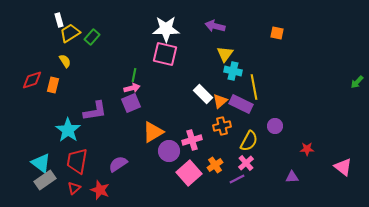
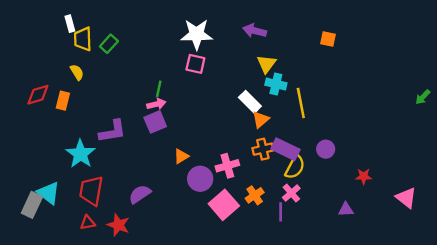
yellow trapezoid: (70, 33) -> (83, 39), turned -60
pink square: (165, 54) -> (195, 64), size x0.7
white rectangle: (203, 94) -> (250, 102), moved
purple rectangle: (241, 104) -> (285, 149), moved
orange triangle: (153, 132) -> (181, 156), size x0.6
purple line: (237, 179) -> (281, 212), turned -63
gray rectangle: (45, 180) -> (32, 205), moved, turned -30
red triangle: (74, 188) -> (88, 223), turned 32

